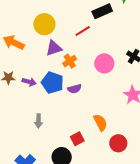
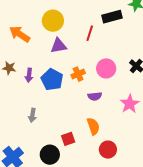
red line: (83, 31) -> (90, 33), turned -49
orange cross: (70, 61) -> (78, 74), moved
purple arrow: (29, 82) -> (29, 75), turned 72
purple semicircle: (74, 89) -> (95, 96), moved

